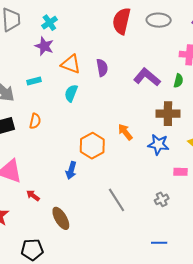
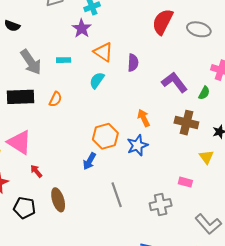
orange arrow: (125, 132) -> (144, 118), moved
blue star: (158, 144) -> (137, 145), moved, turned 30
blue arrow: (71, 170) -> (89, 161), moved
gray cross: (162, 199) -> (161, 205), size x1.5
black pentagon: (32, 250) -> (25, 208), moved

